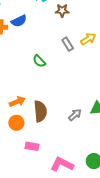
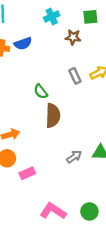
brown semicircle: (40, 111) -> (53, 116), moved
pink rectangle: (32, 146) -> (27, 173), moved, turned -40

